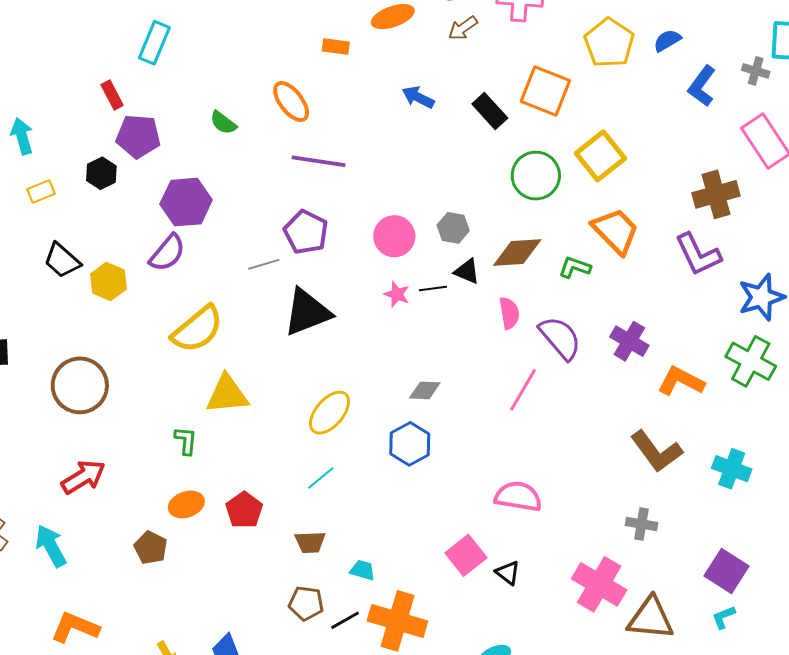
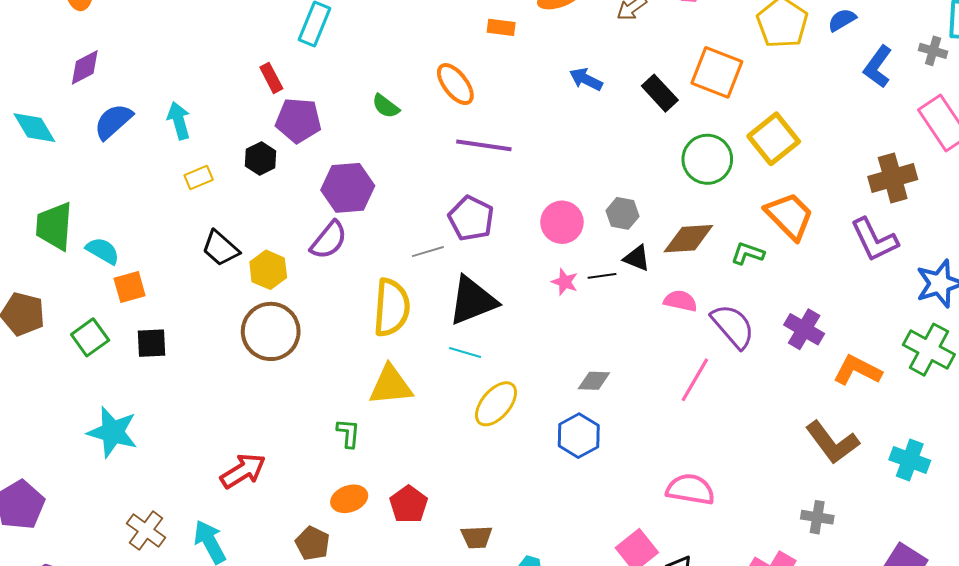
pink semicircle: (509, 313) -> (680, 301), turned -68
yellow semicircle: (197, 329) -> (392, 308), moved, turned -46
brown circle: (80, 385) -> (271, 331), moved
cyan line: (321, 478) -> (465, 353), moved, turned 56

